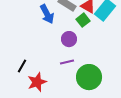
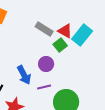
blue arrow: (47, 14) -> (24, 75), moved

